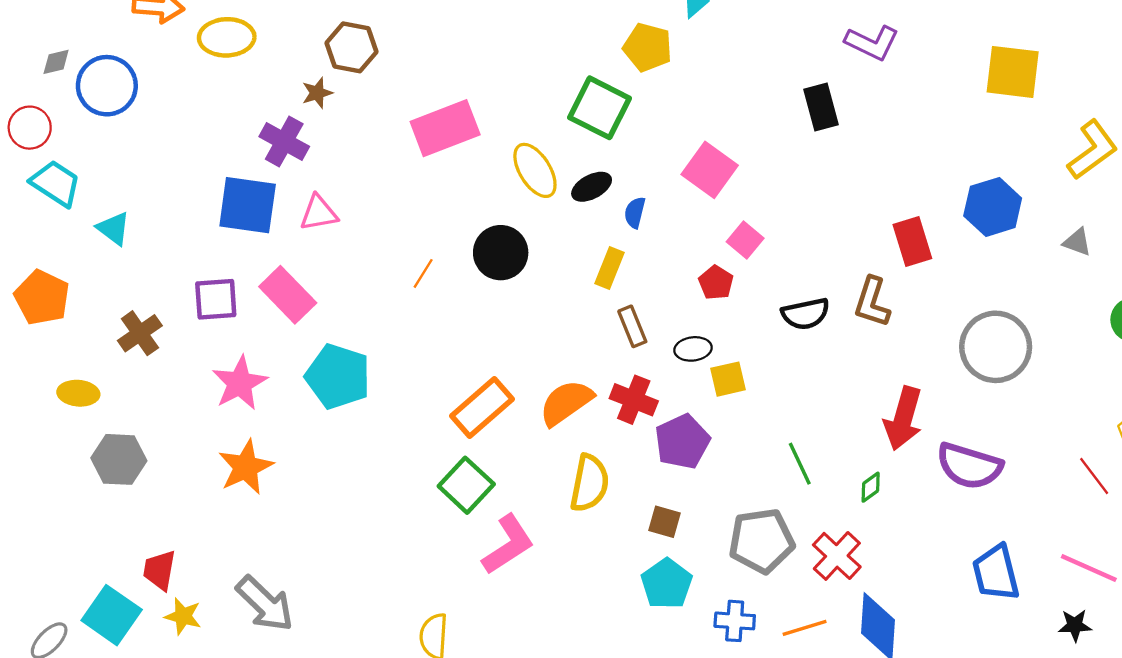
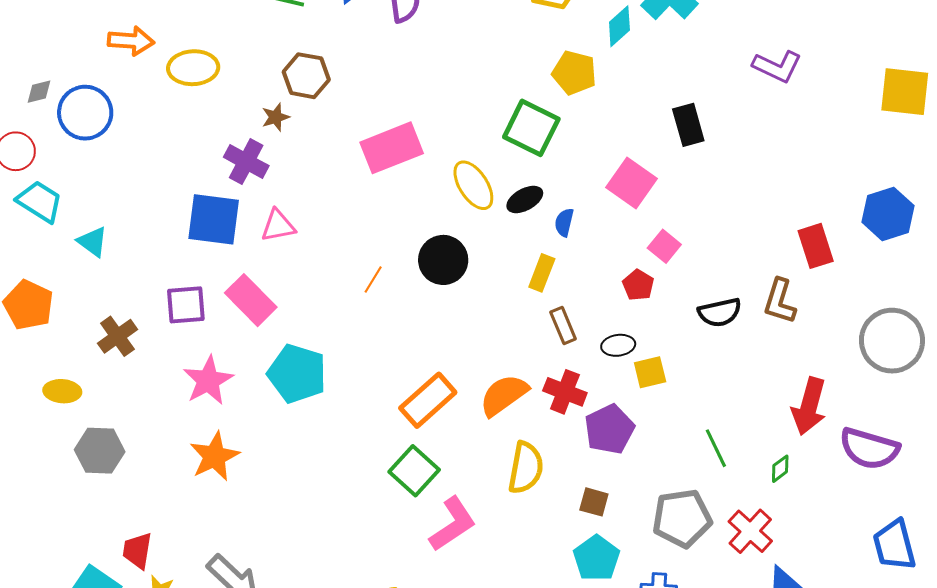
black rectangle: (821, 107) -> (688, 125), moved

